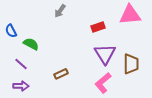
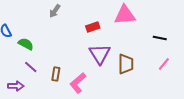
purple line: (21, 64) -> (31, 67), moved
brown rectangle: (61, 74) -> (56, 74), turned -56
pink L-shape: (103, 83) -> (78, 83), moved

